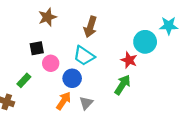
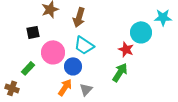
brown arrow: (90, 27) -> (79, 17), moved
black square: (37, 48) -> (33, 32), moved
pink circle: (51, 63) -> (53, 52), size x1.5

